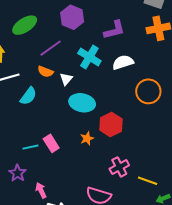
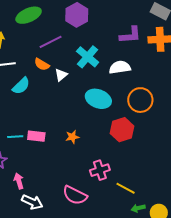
purple L-shape: (114, 30) -> (130, 35), moved
cyan ellipse: (82, 103) -> (98, 99), moved
red hexagon: (111, 125) -> (122, 130), moved
pink rectangle: (51, 143) -> (36, 136), turned -60

